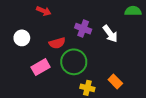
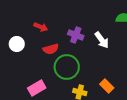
red arrow: (44, 11) -> (41, 27), moved
pink rectangle: (41, 67) -> (37, 88), moved

